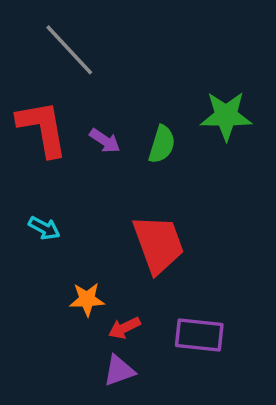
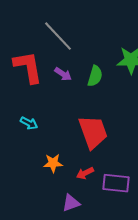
gray line: (69, 50) -> (58, 36), moved
red arrow: (124, 328) -> (85, 173), moved

